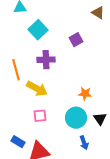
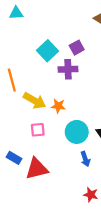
cyan square: (38, 30) -> (47, 51), moved
purple cross: (46, 60) -> (68, 69), moved
orange star: (85, 94) -> (58, 106), moved

